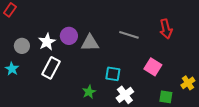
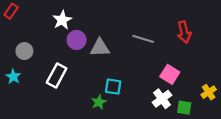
white star: (47, 42) -> (62, 20), moved
cyan square: (113, 74) -> (113, 87), moved
white cross: (125, 95) -> (162, 99), moved

